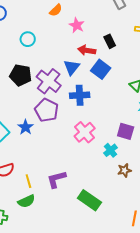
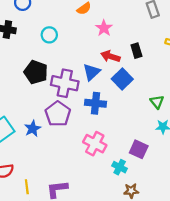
purple cross: (49, 81) -> (65, 83), turned -35
pink cross: (85, 132) -> (95, 144), turned -30
cyan cross: (111, 150) -> (120, 167), turned -32

